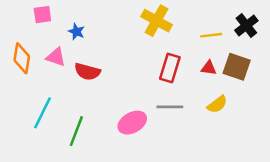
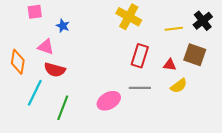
orange diamond: (22, 58) -> (18, 62), moved
red triangle: (209, 68) -> (170, 65), moved
red semicircle: (87, 72) -> (55, 70), moved

